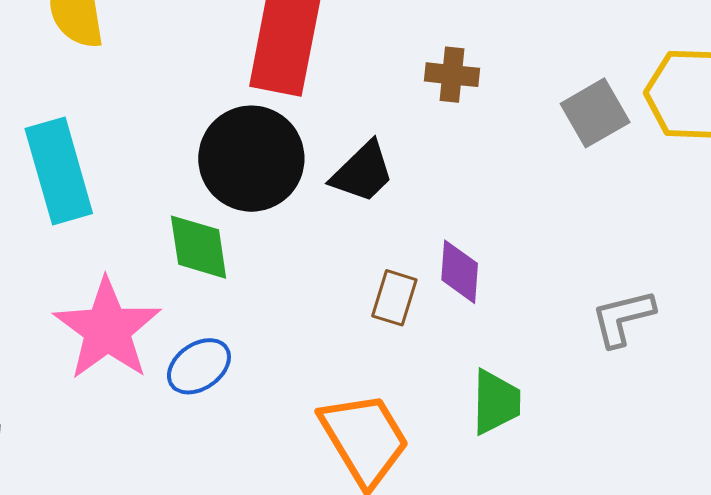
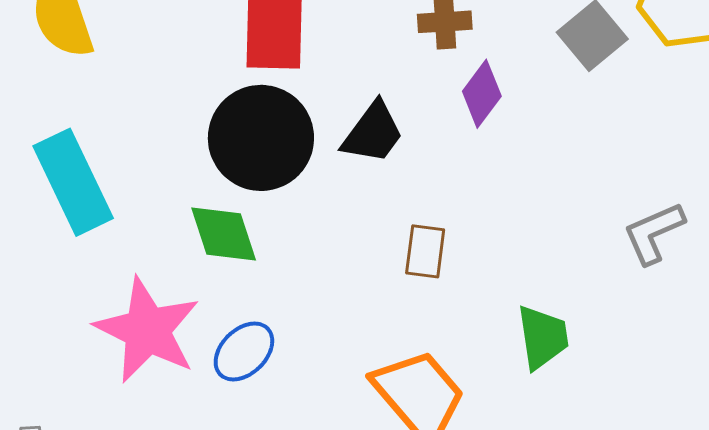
purple diamond: (460, 272) -> (482, 94), moved, turned 42

